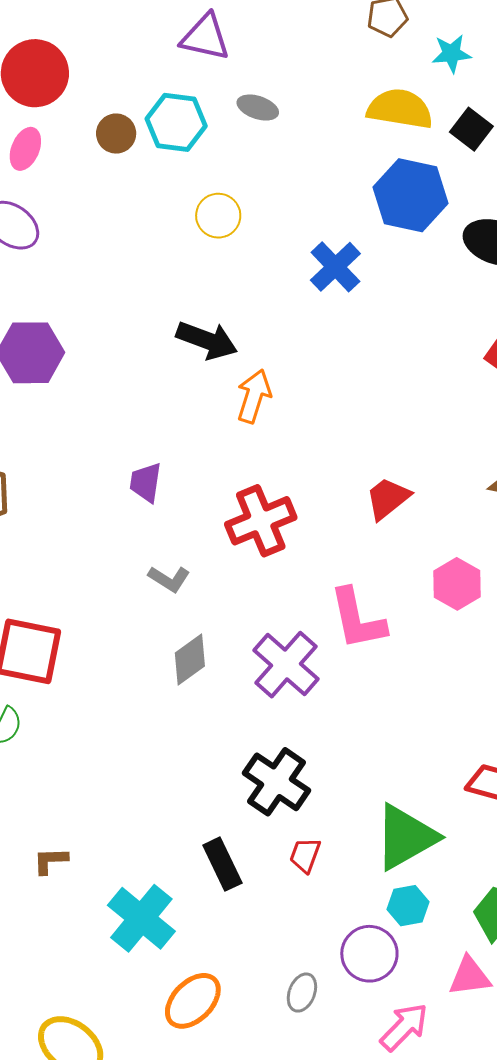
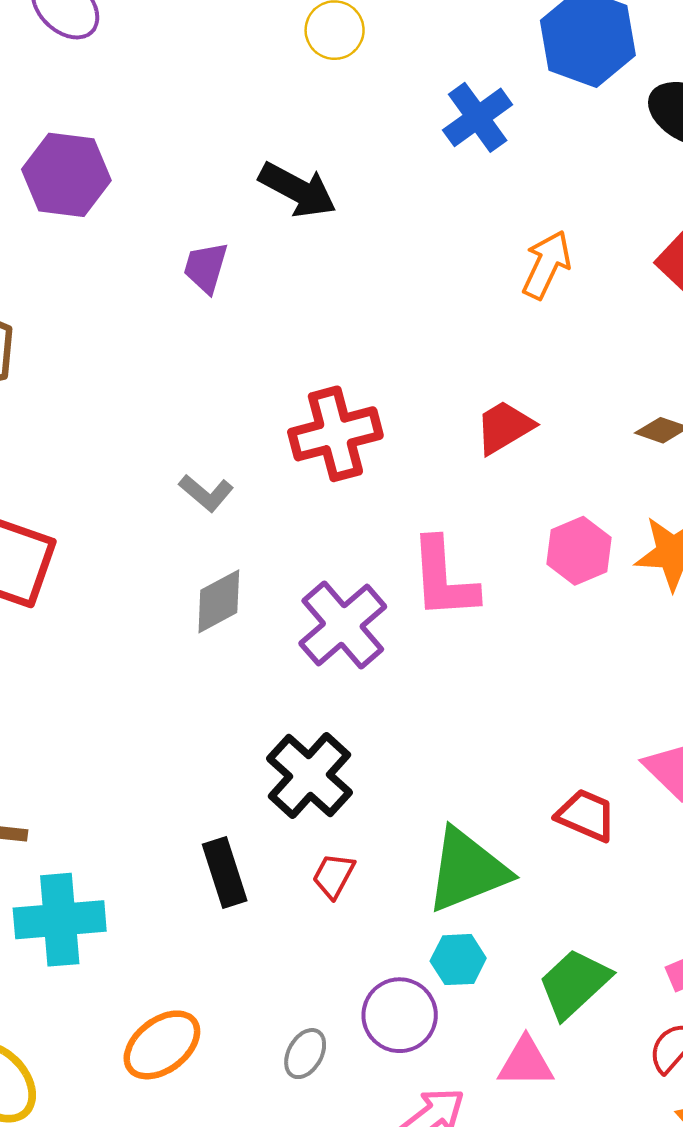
orange arrow: (254, 396) -> (546, 265), moved
purple trapezoid: (146, 482) -> (206, 267), moved
cyan cross: (141, 918) -> (60, 920), moved, turned 38

